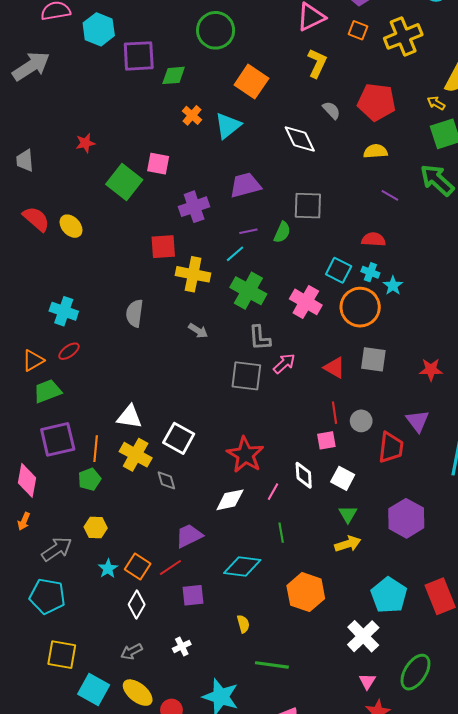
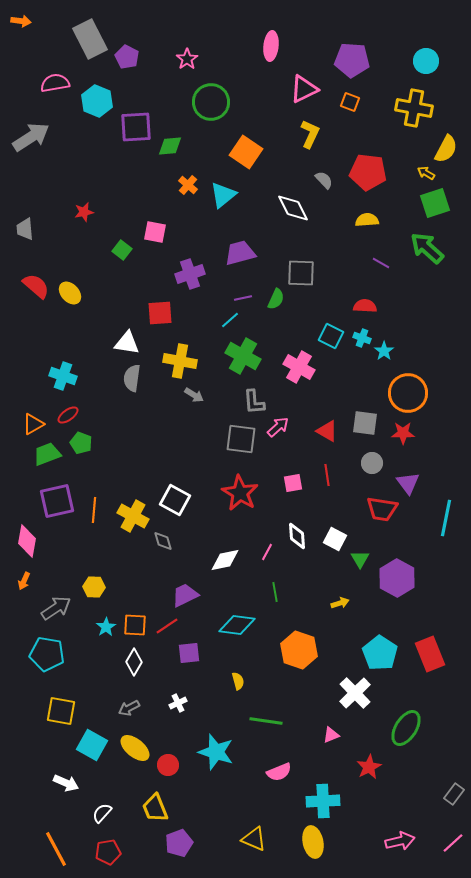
yellow cross: (403, 36) -> (414, 108), moved, turned 33
green square: (124, 182) -> (122, 250), size x0.6
yellow cross: (193, 274) -> (180, 361), moved
orange circle: (360, 307) -> (408, 393), moved
red star: (431, 370) -> (403, 433), moved
white triangle: (129, 417) -> (127, 343), moved
gray circle: (361, 421) -> (372, 463), moved
pink square: (326, 440) -> (293, 483), moved
red trapezoid: (391, 448) -> (382, 509), turned 92
red star: (245, 455) -> (240, 493), moved
green pentagon: (89, 479) -> (81, 443), moved, turned -30
green triangle: (348, 514) -> (360, 559), moved
yellow arrow: (348, 544) -> (340, 603), size x0.7
orange square: (138, 566) -> (135, 625), turned -30
pink triangle: (367, 681) -> (331, 735), moved, turned 36

